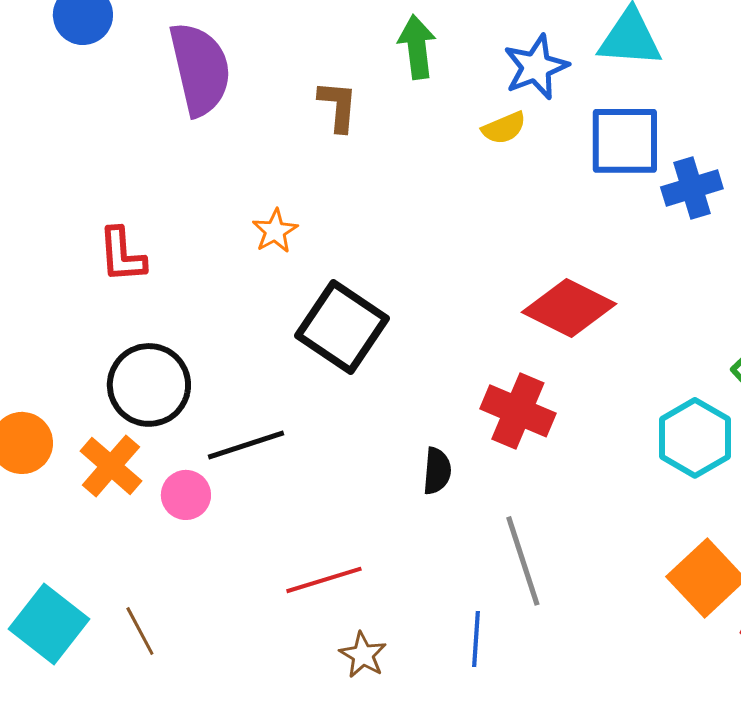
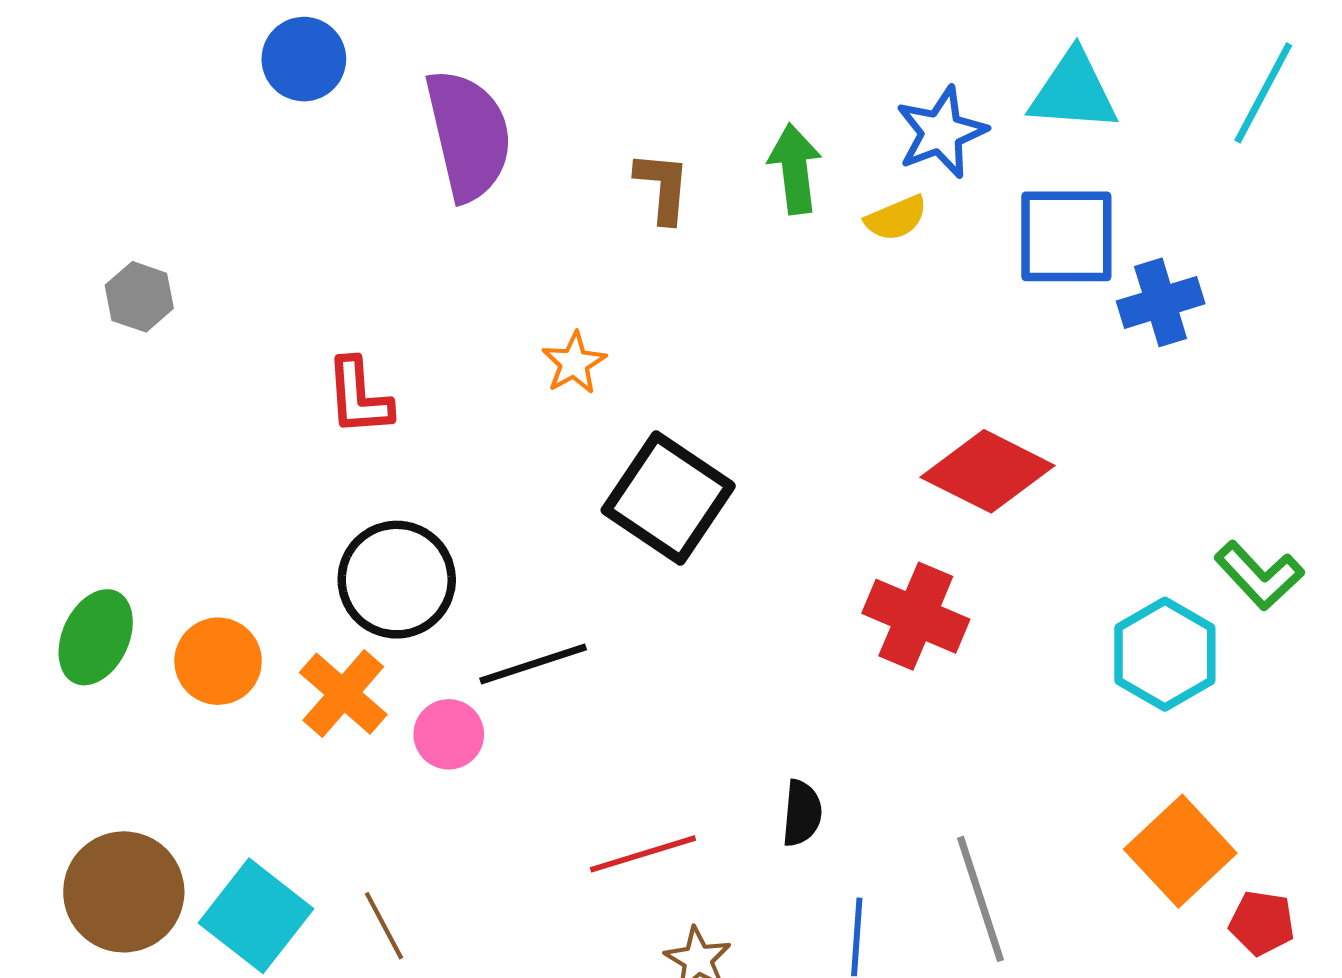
green arrow: (417, 47) -> (795, 169), moved
black semicircle: (437, 471) -> (802, 813), moved
gray line: (523, 561) -> (981, 899), moved

